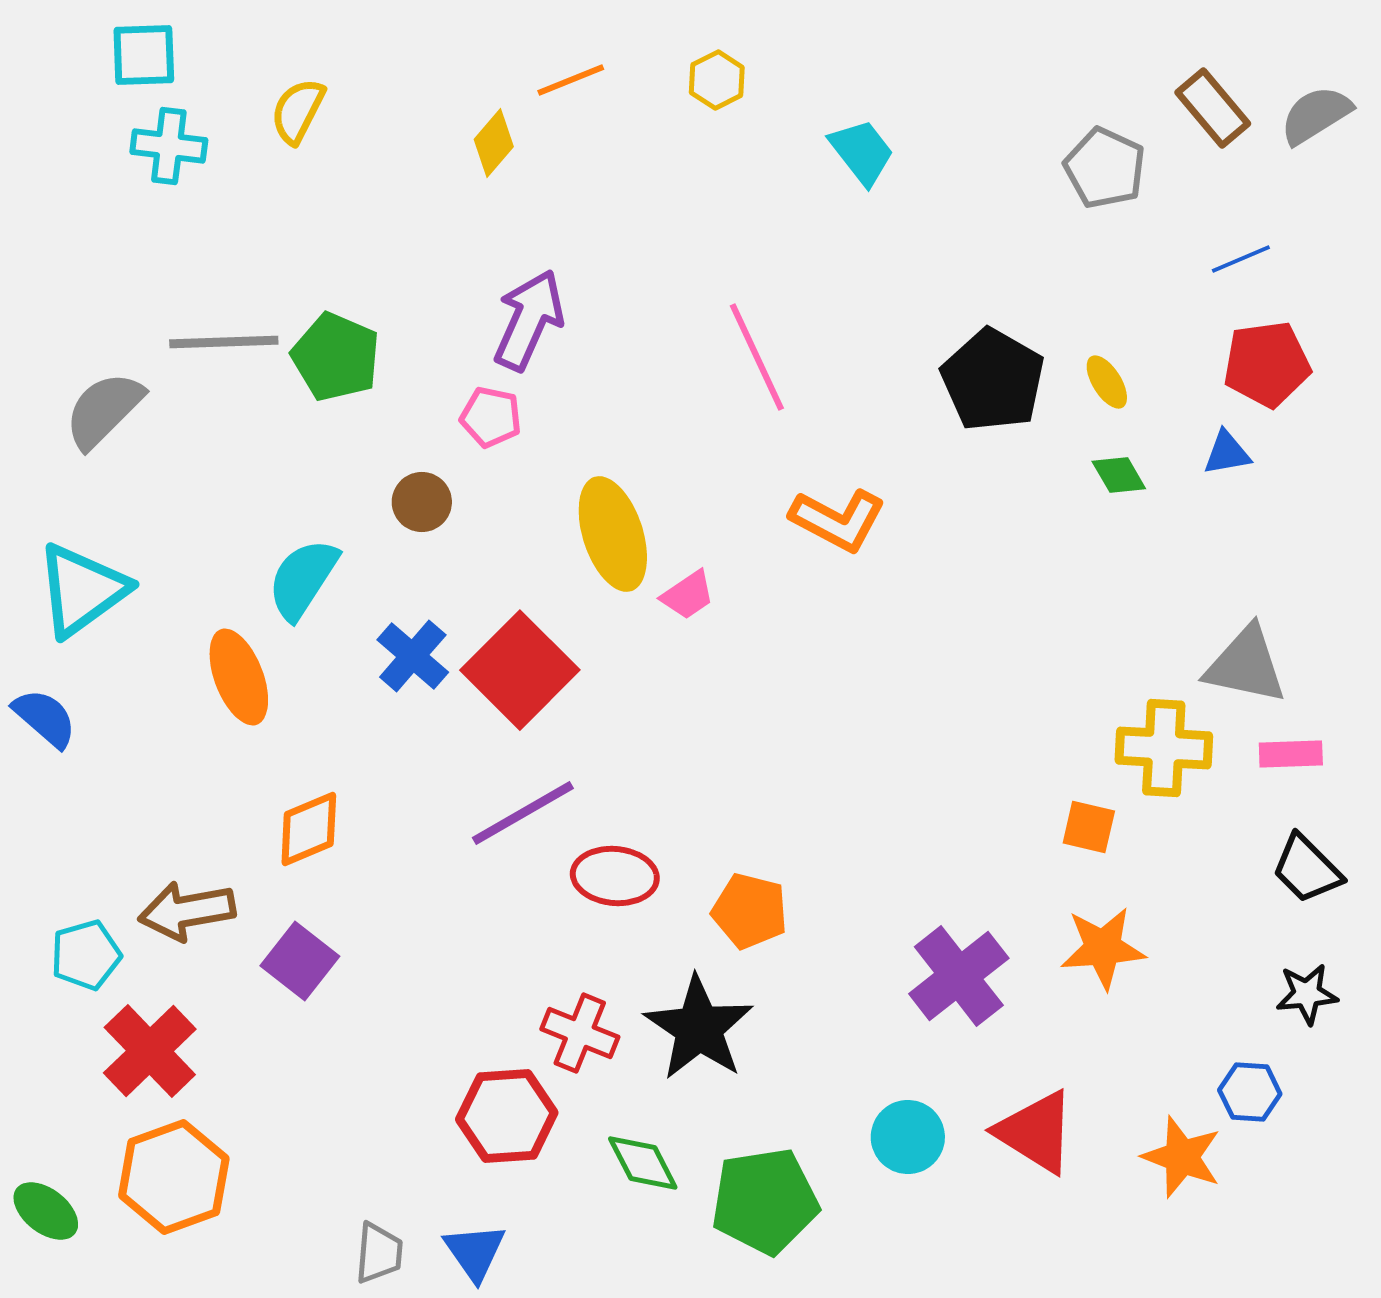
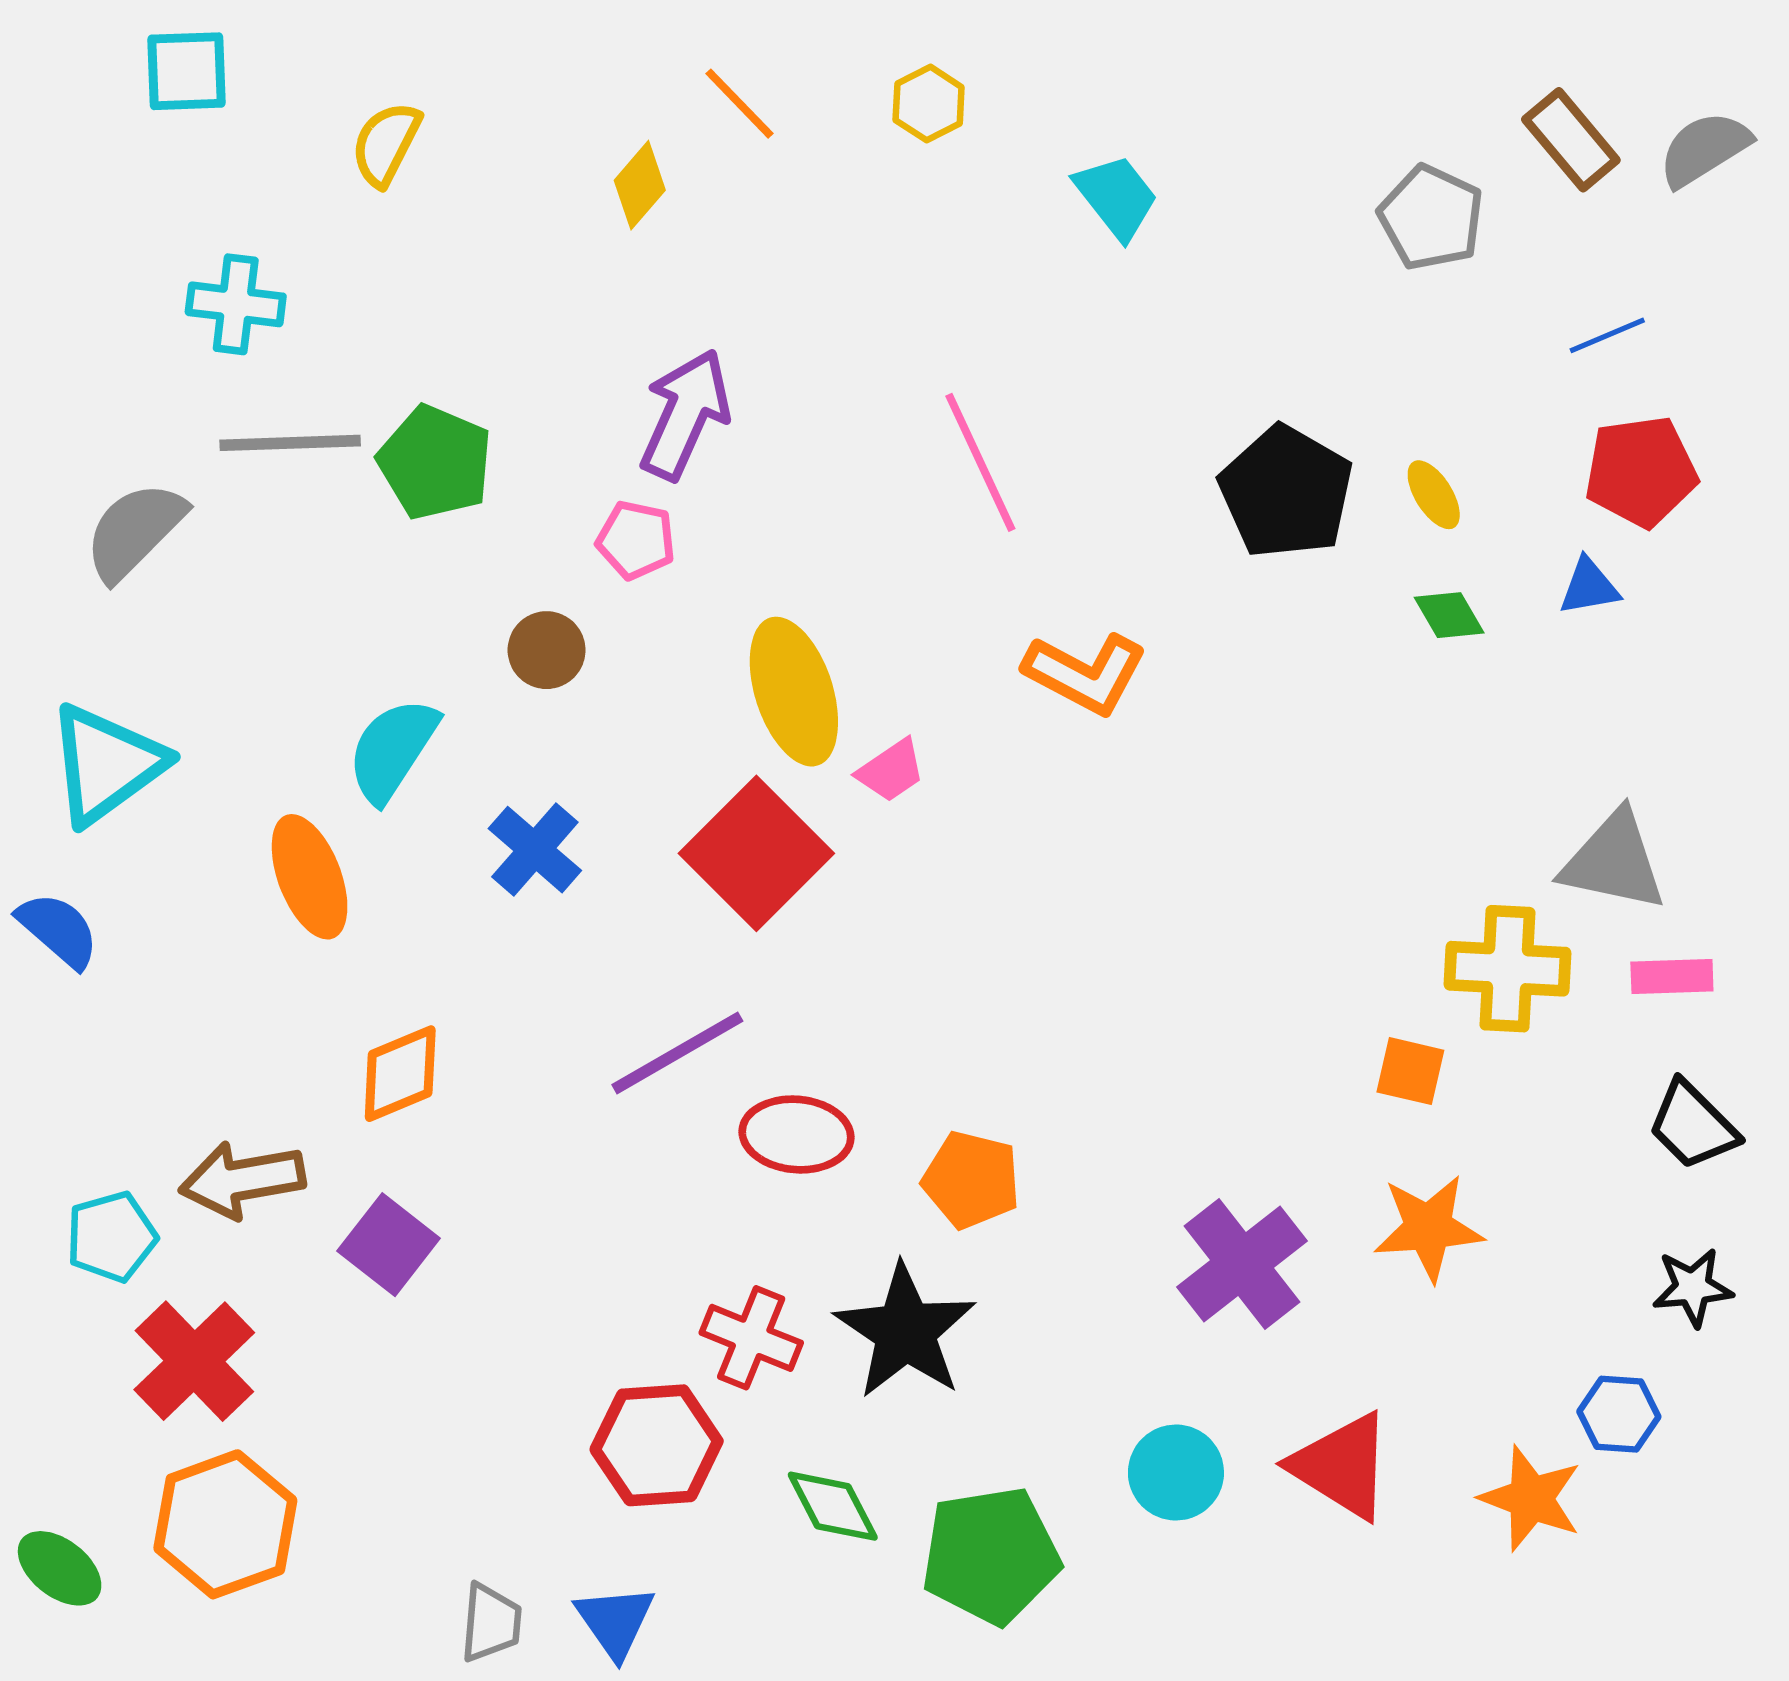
orange line: (571, 80) -> (740, 104), turned 68
cyan cross: (169, 146) -> (236, 304), moved
red square: (520, 670) -> (756, 853), moved

